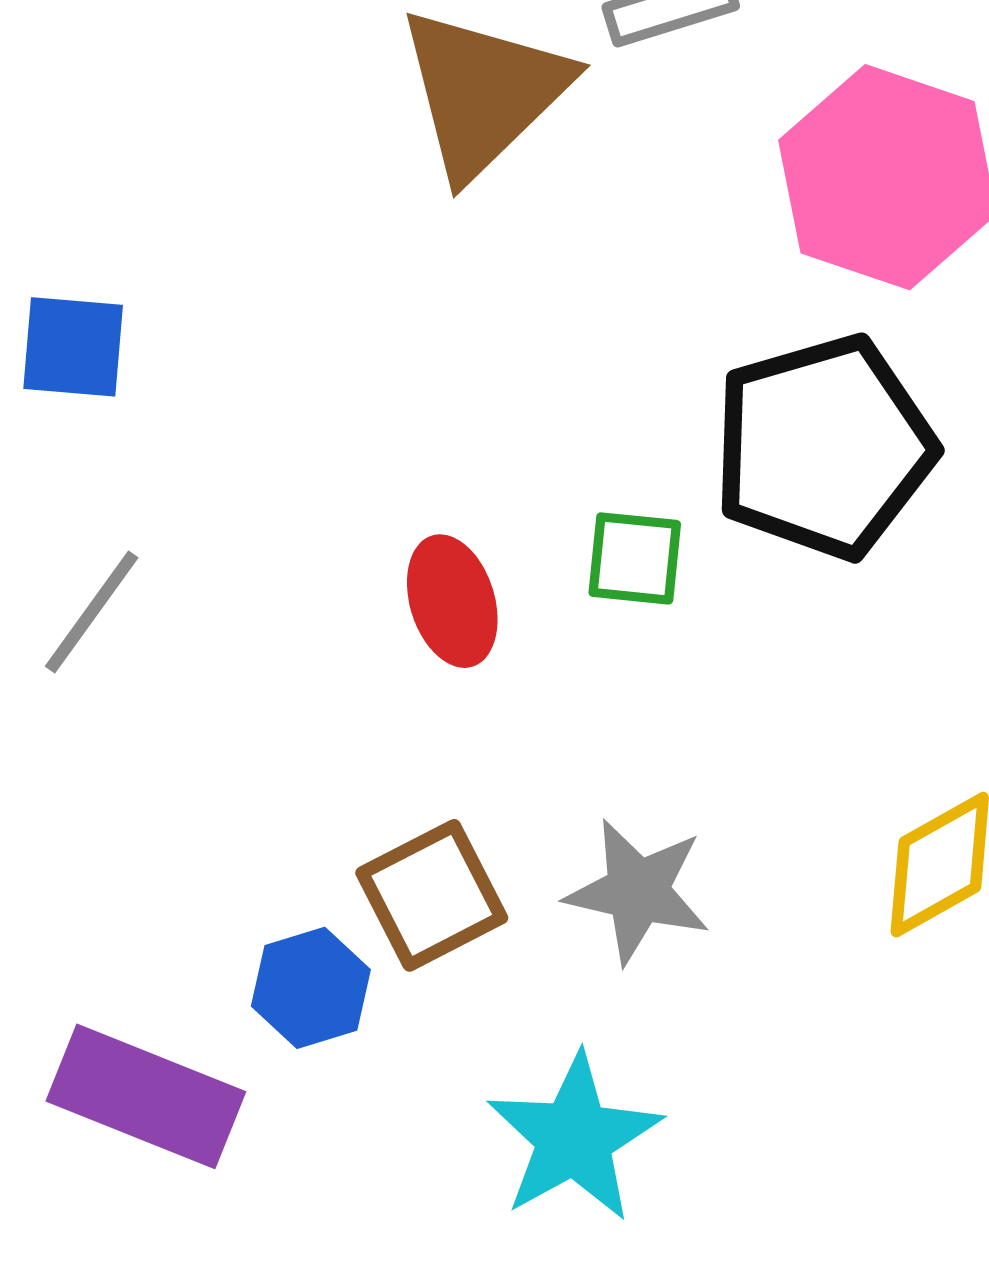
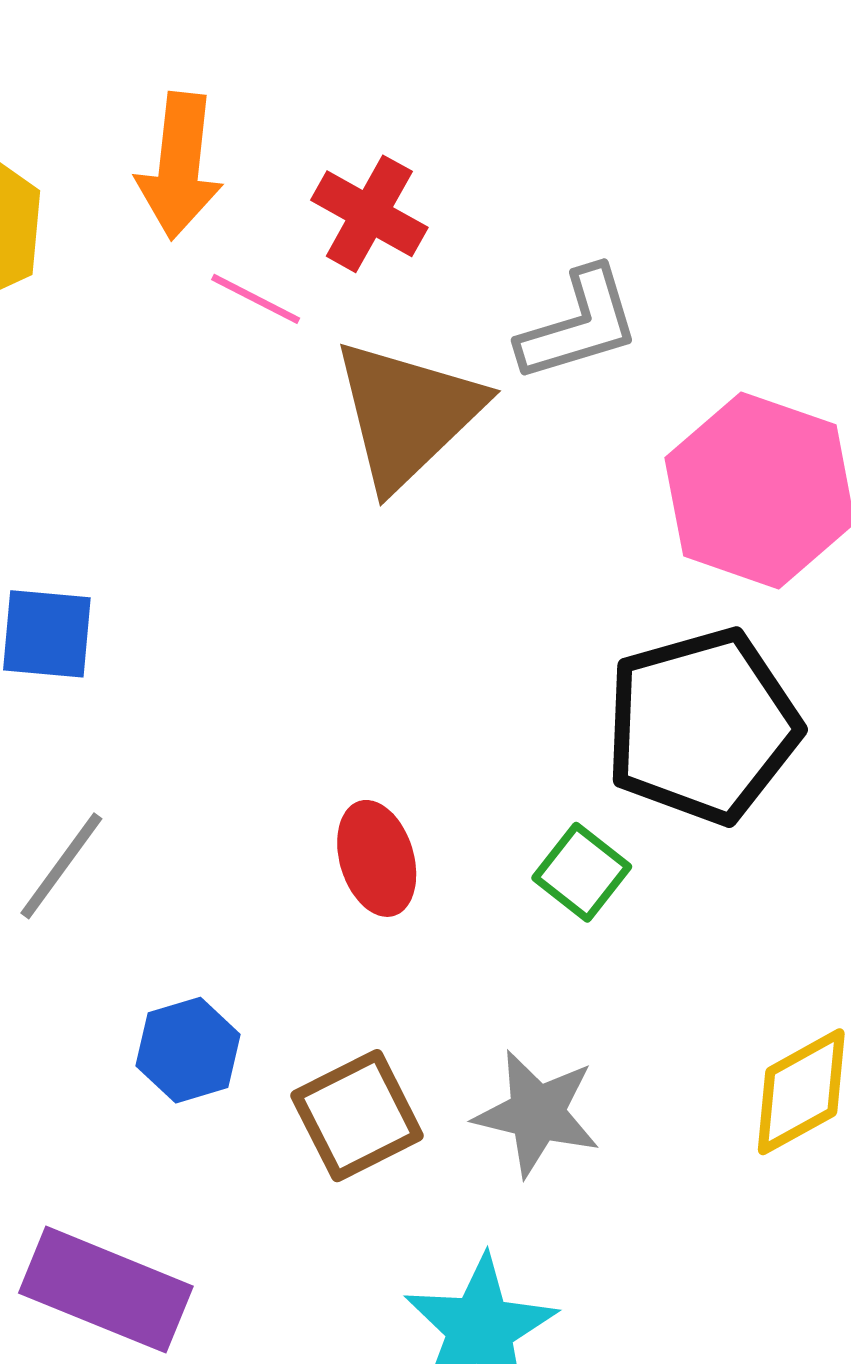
green square: (635, 558) -> (582, 872), moved, turned 32
blue hexagon: (311, 988) -> (188, 1050), moved

